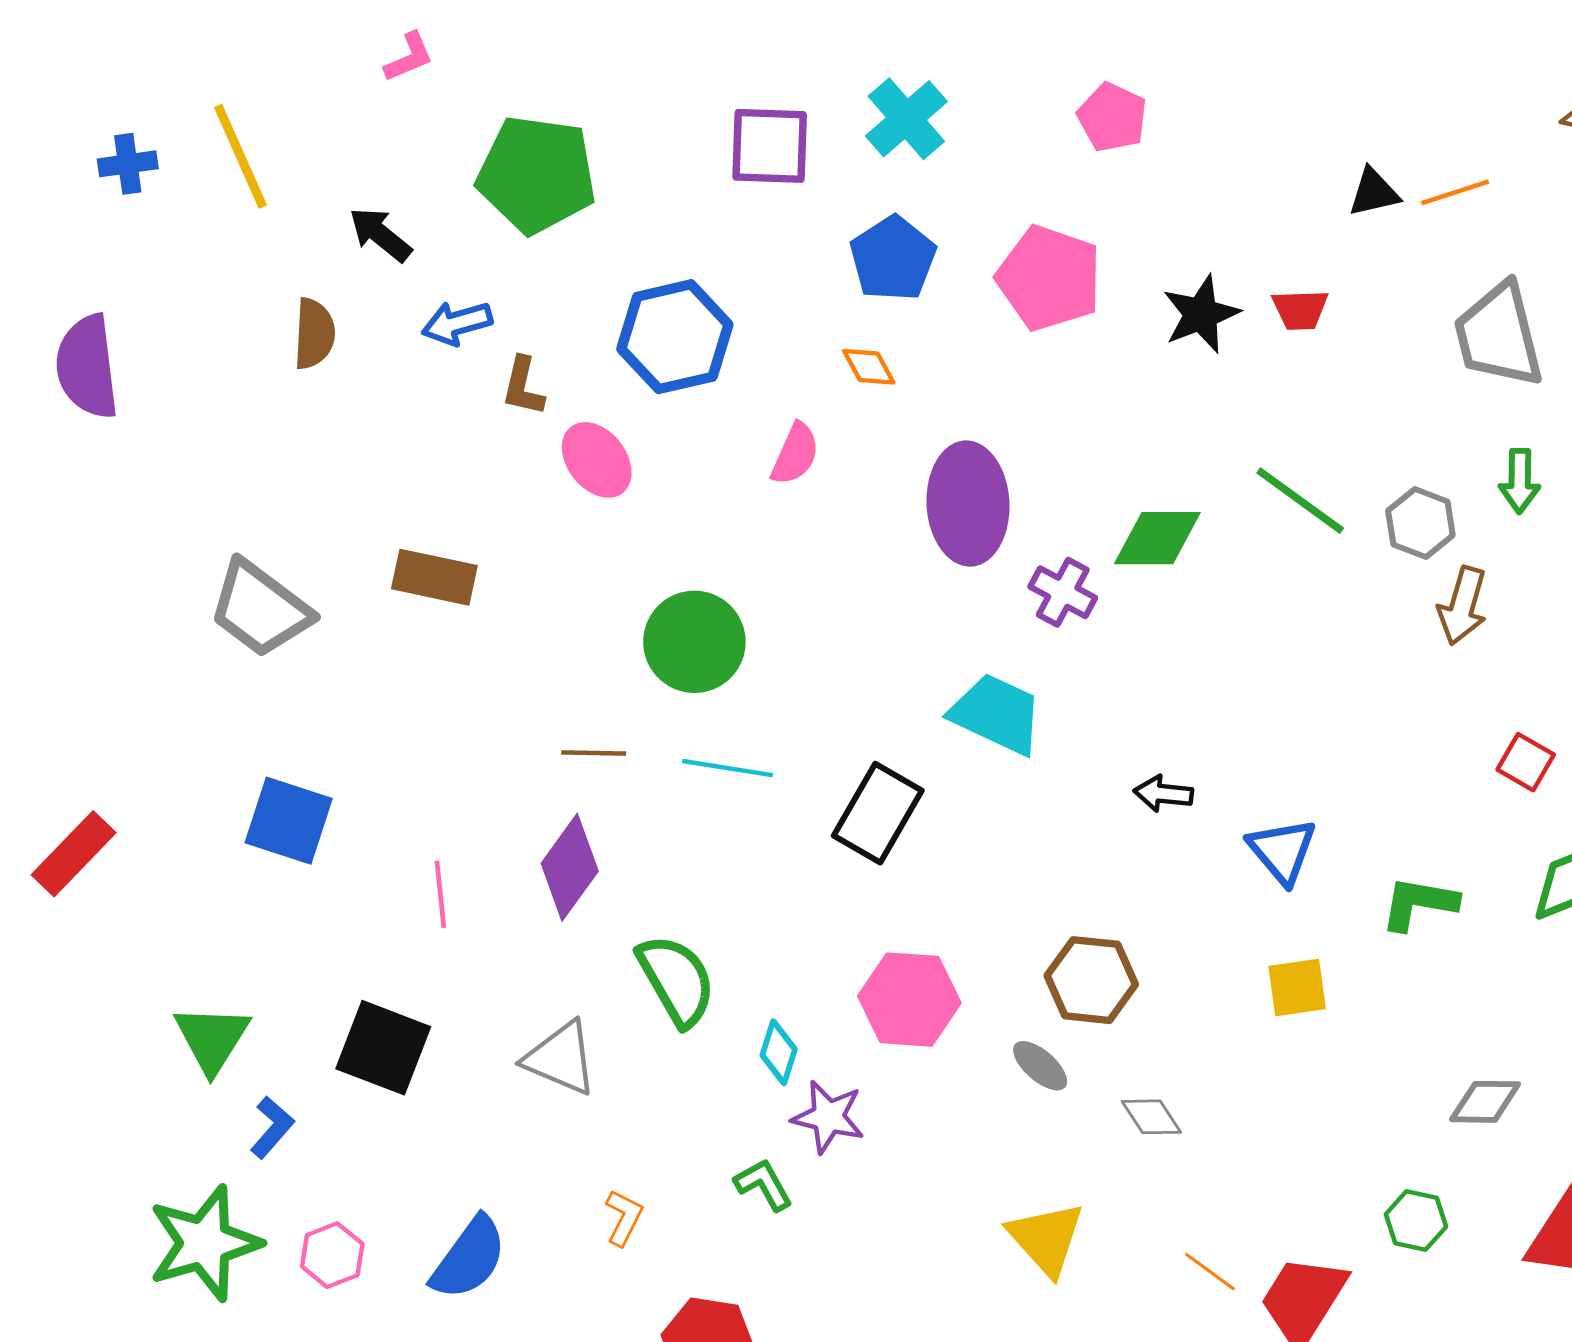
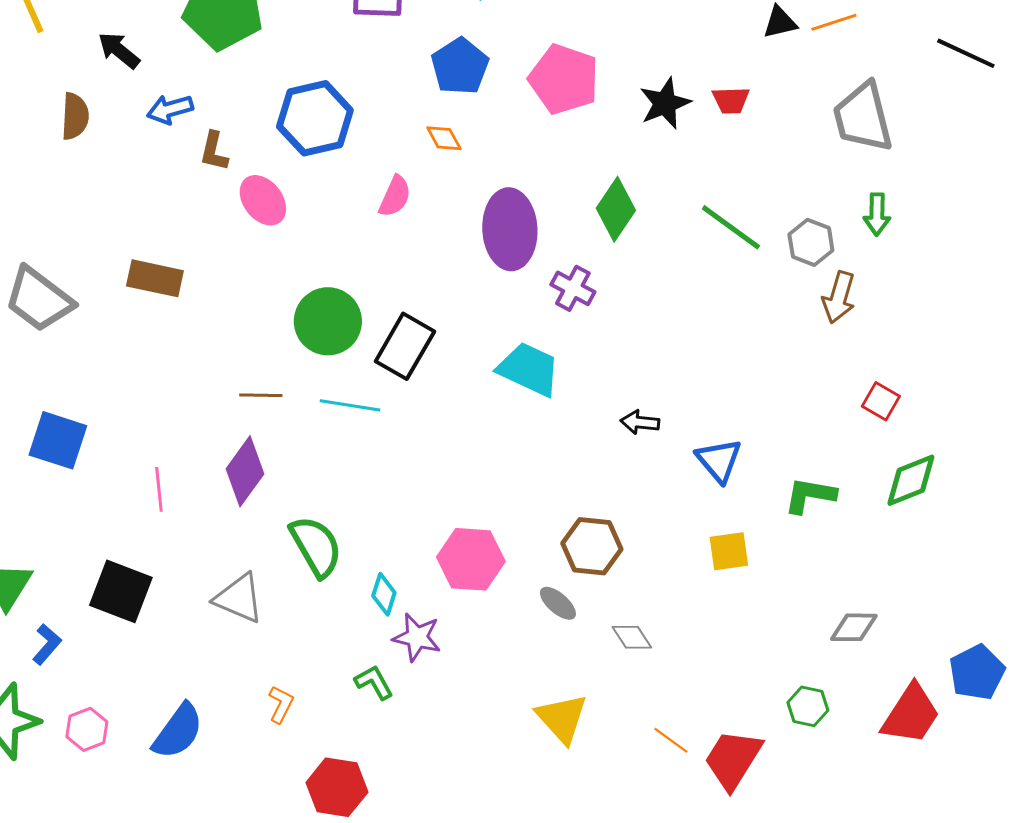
green diamond: (1157, 538) -> (616, 209), moved, turned -56
black rectangle: (878, 813) -> (405, 346), moved

